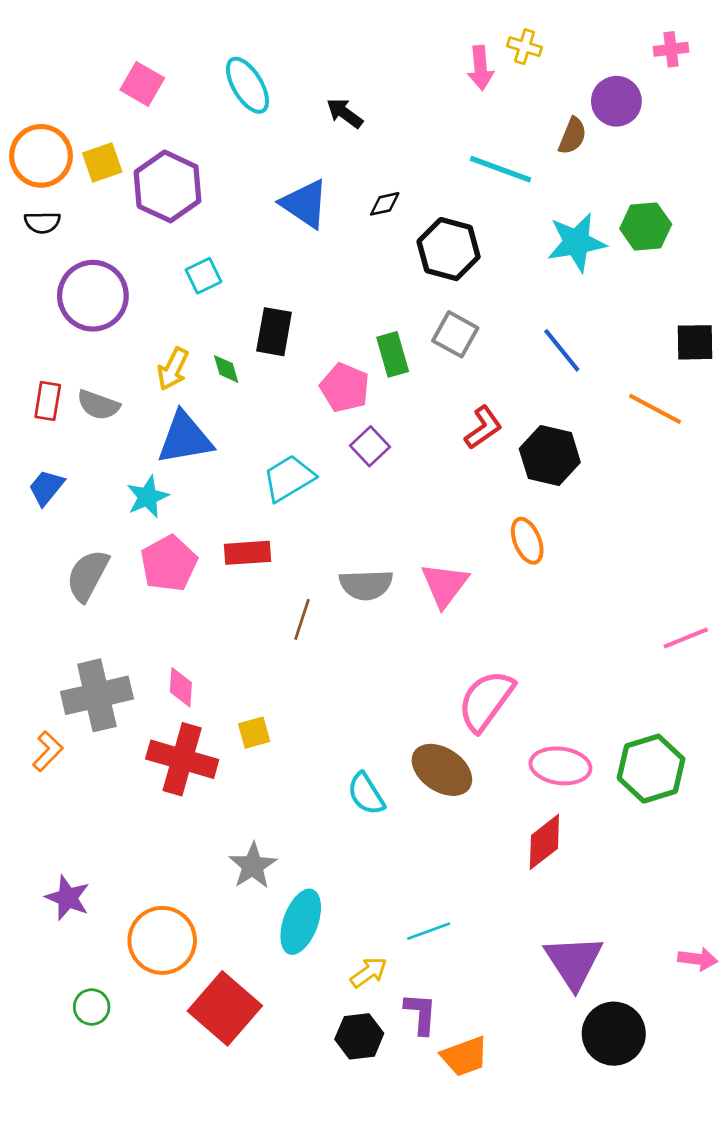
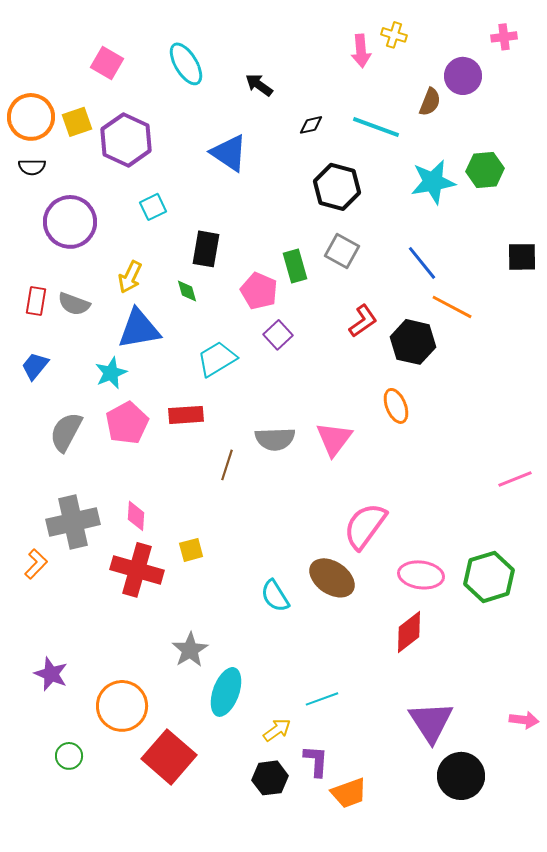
black diamond: (385, 204) -> (311, 125), moved
green diamond: (226, 369) -> (187, 291), moved
orange line: (655, 409) -> (452, 307), moved

